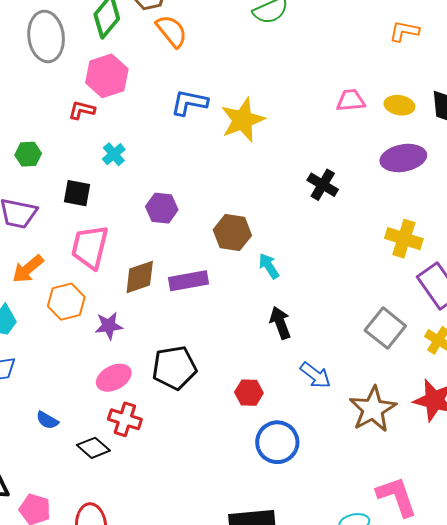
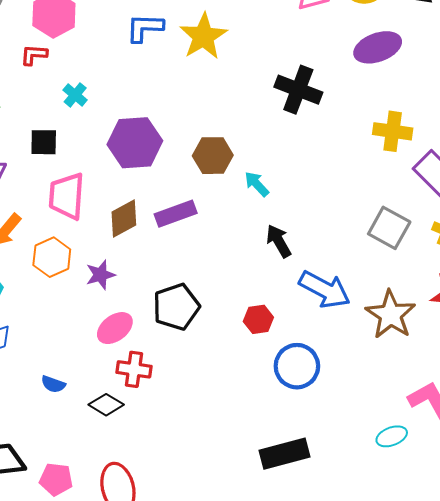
black cross: (323, 185) -> (298, 90), size x1.4
purple hexagon: (162, 208) -> (135, 143), size x1.6
blue arrow: (315, 375) -> (325, 289), size x1.5

